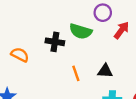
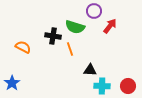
black triangle: (105, 71) -> (90, 70), moved
orange line: (76, 73) -> (70, 49), moved

